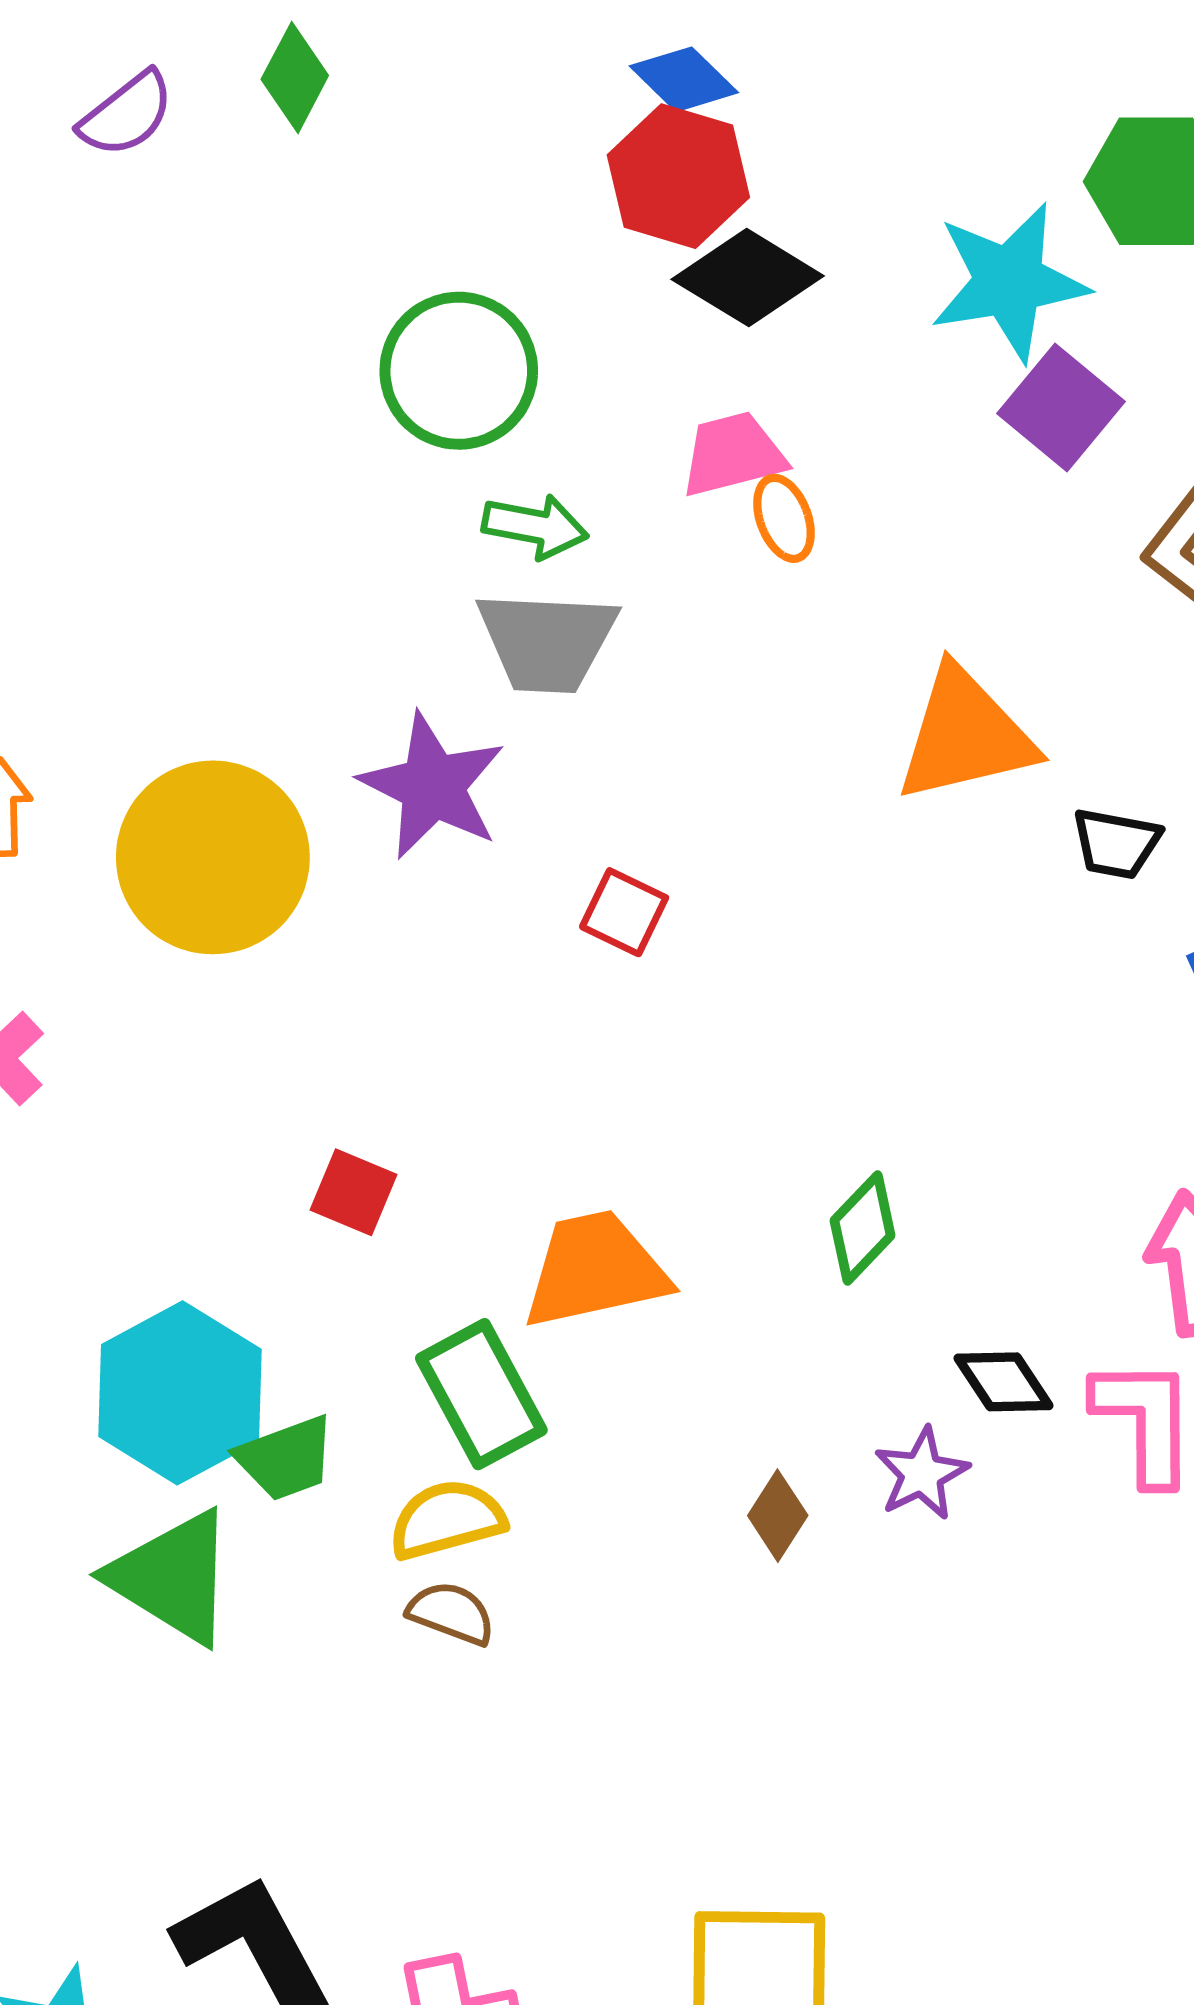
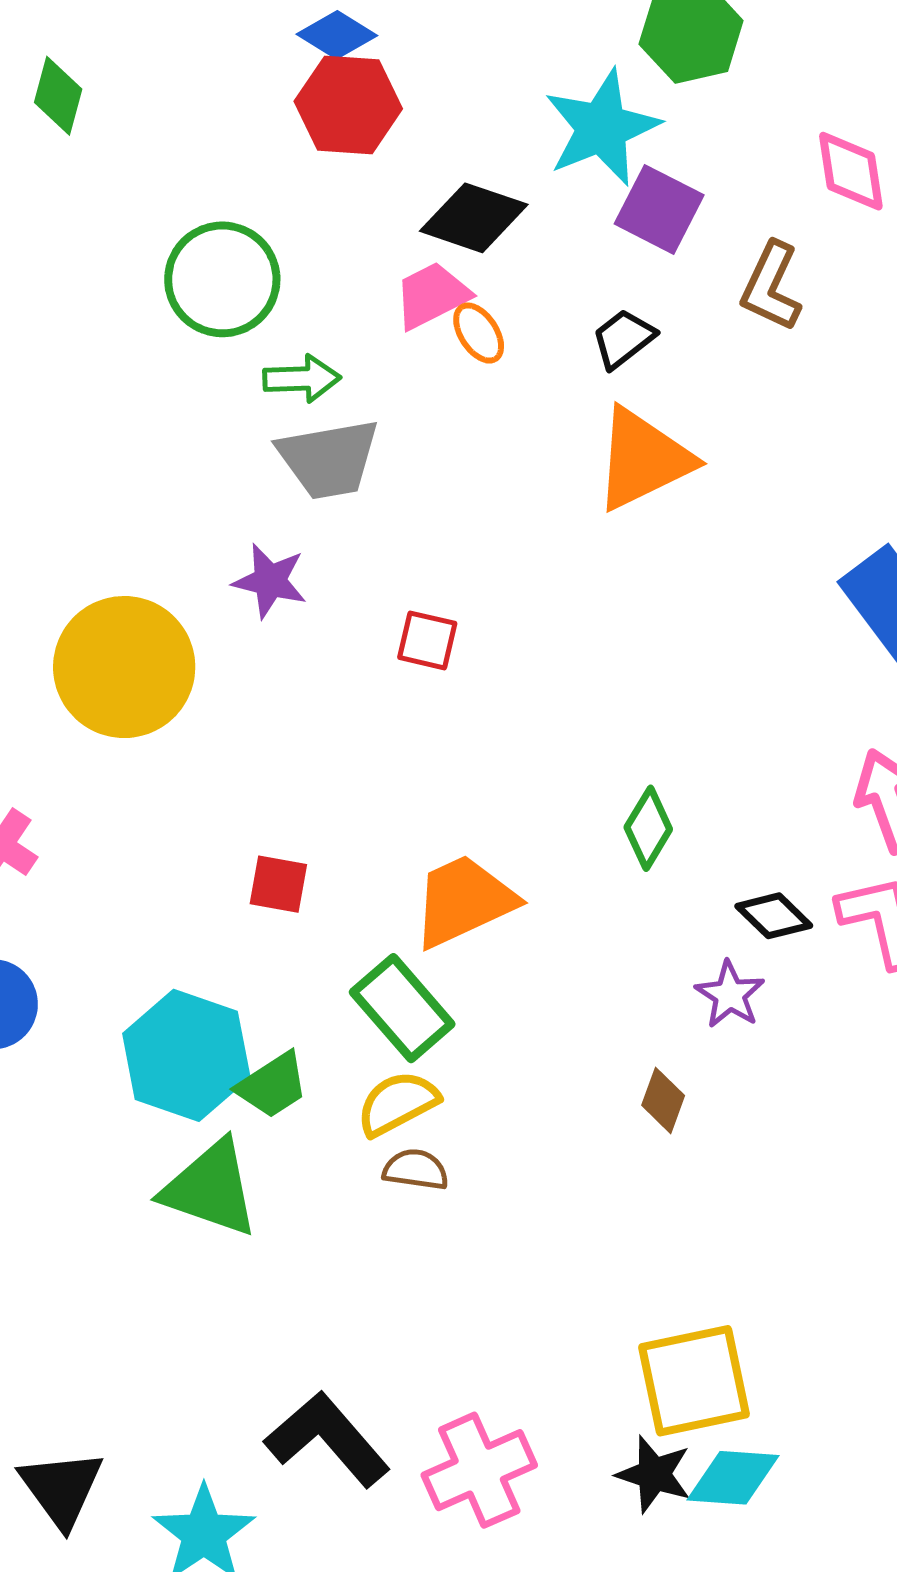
black diamond: (748, 278) -> (474, 218), moved
purple star: (432, 786) -> (270, 581), size x0.7
black trapezoid: (1116, 843) -> (623, 339), moved, turned 144
brown diamond: (778, 1516) -> (663, 1100), moved

